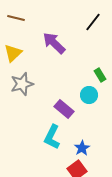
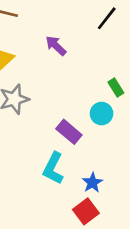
purple arrow: (54, 43) -> (56, 46), size x0.7

